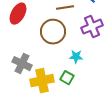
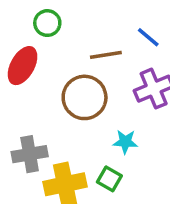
gray cross: (22, 64) -> (30, 154), turned -36

